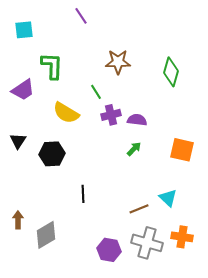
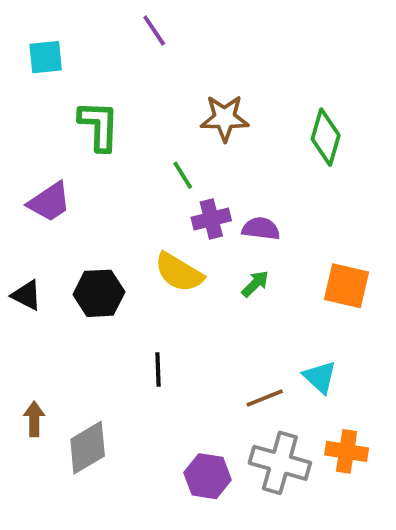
purple trapezoid: (23, 90) -> (49, 202), moved
yellow semicircle: (66, 113) -> (179, 272), moved
black triangle: (18, 141) -> (27, 295), moved, turned -36

